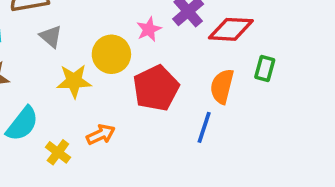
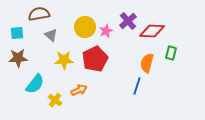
yellow circle: (111, 54) -> (85, 27), moved
red pentagon: (156, 88) -> (95, 59), moved

